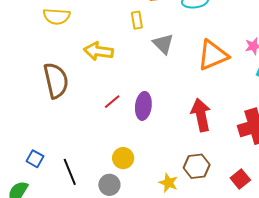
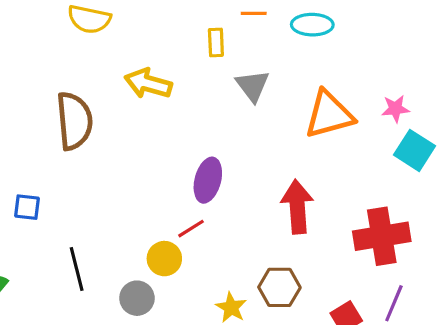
red line: (112, 102) -> (191, 229), moved
blue square: (35, 159) -> (27, 207), moved, turned -30

